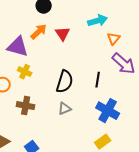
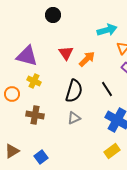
orange arrow: (39, 32) -> (87, 59), moved
red triangle: (63, 34) -> (66, 53), moved
black line: (98, 80) -> (107, 89), turned -42

